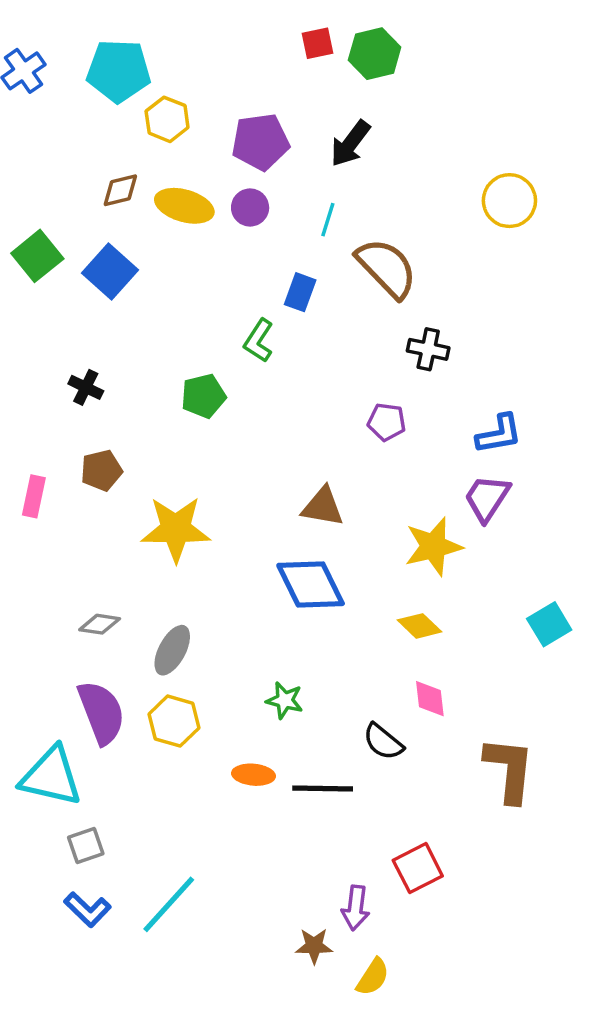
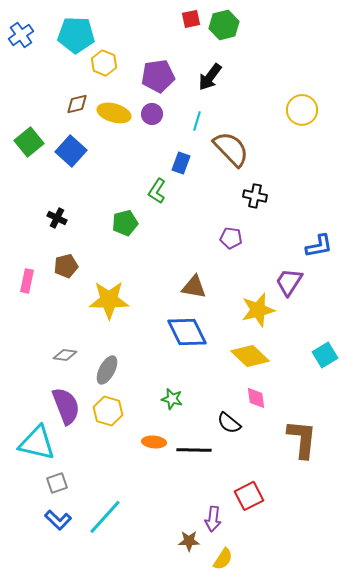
blue L-shape: (499, 434) -> (319, 246), moved
yellow diamond: (420, 626) -> (250, 356), size x1.5

